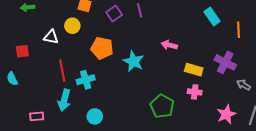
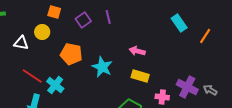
orange line: (239, 30) -> (205, 36), turned 35
purple cross: (225, 62) -> (187, 87), moved
yellow rectangle: (194, 70) -> (140, 76), moved
red line: (62, 71) -> (32, 76), turned -45
cyan cross: (86, 80) -> (55, 85), turned -36

